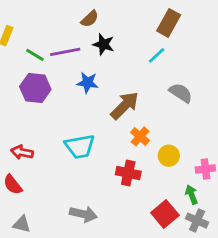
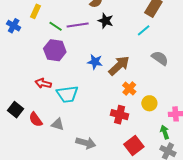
blue star: (88, 83) -> (95, 62), moved
cyan trapezoid: (80, 147) -> (67, 94), moved
red arrow: (22, 152) -> (43, 83), moved
red square: (165, 214) -> (134, 145), moved
gray triangle: (22, 224) -> (58, 124), moved

